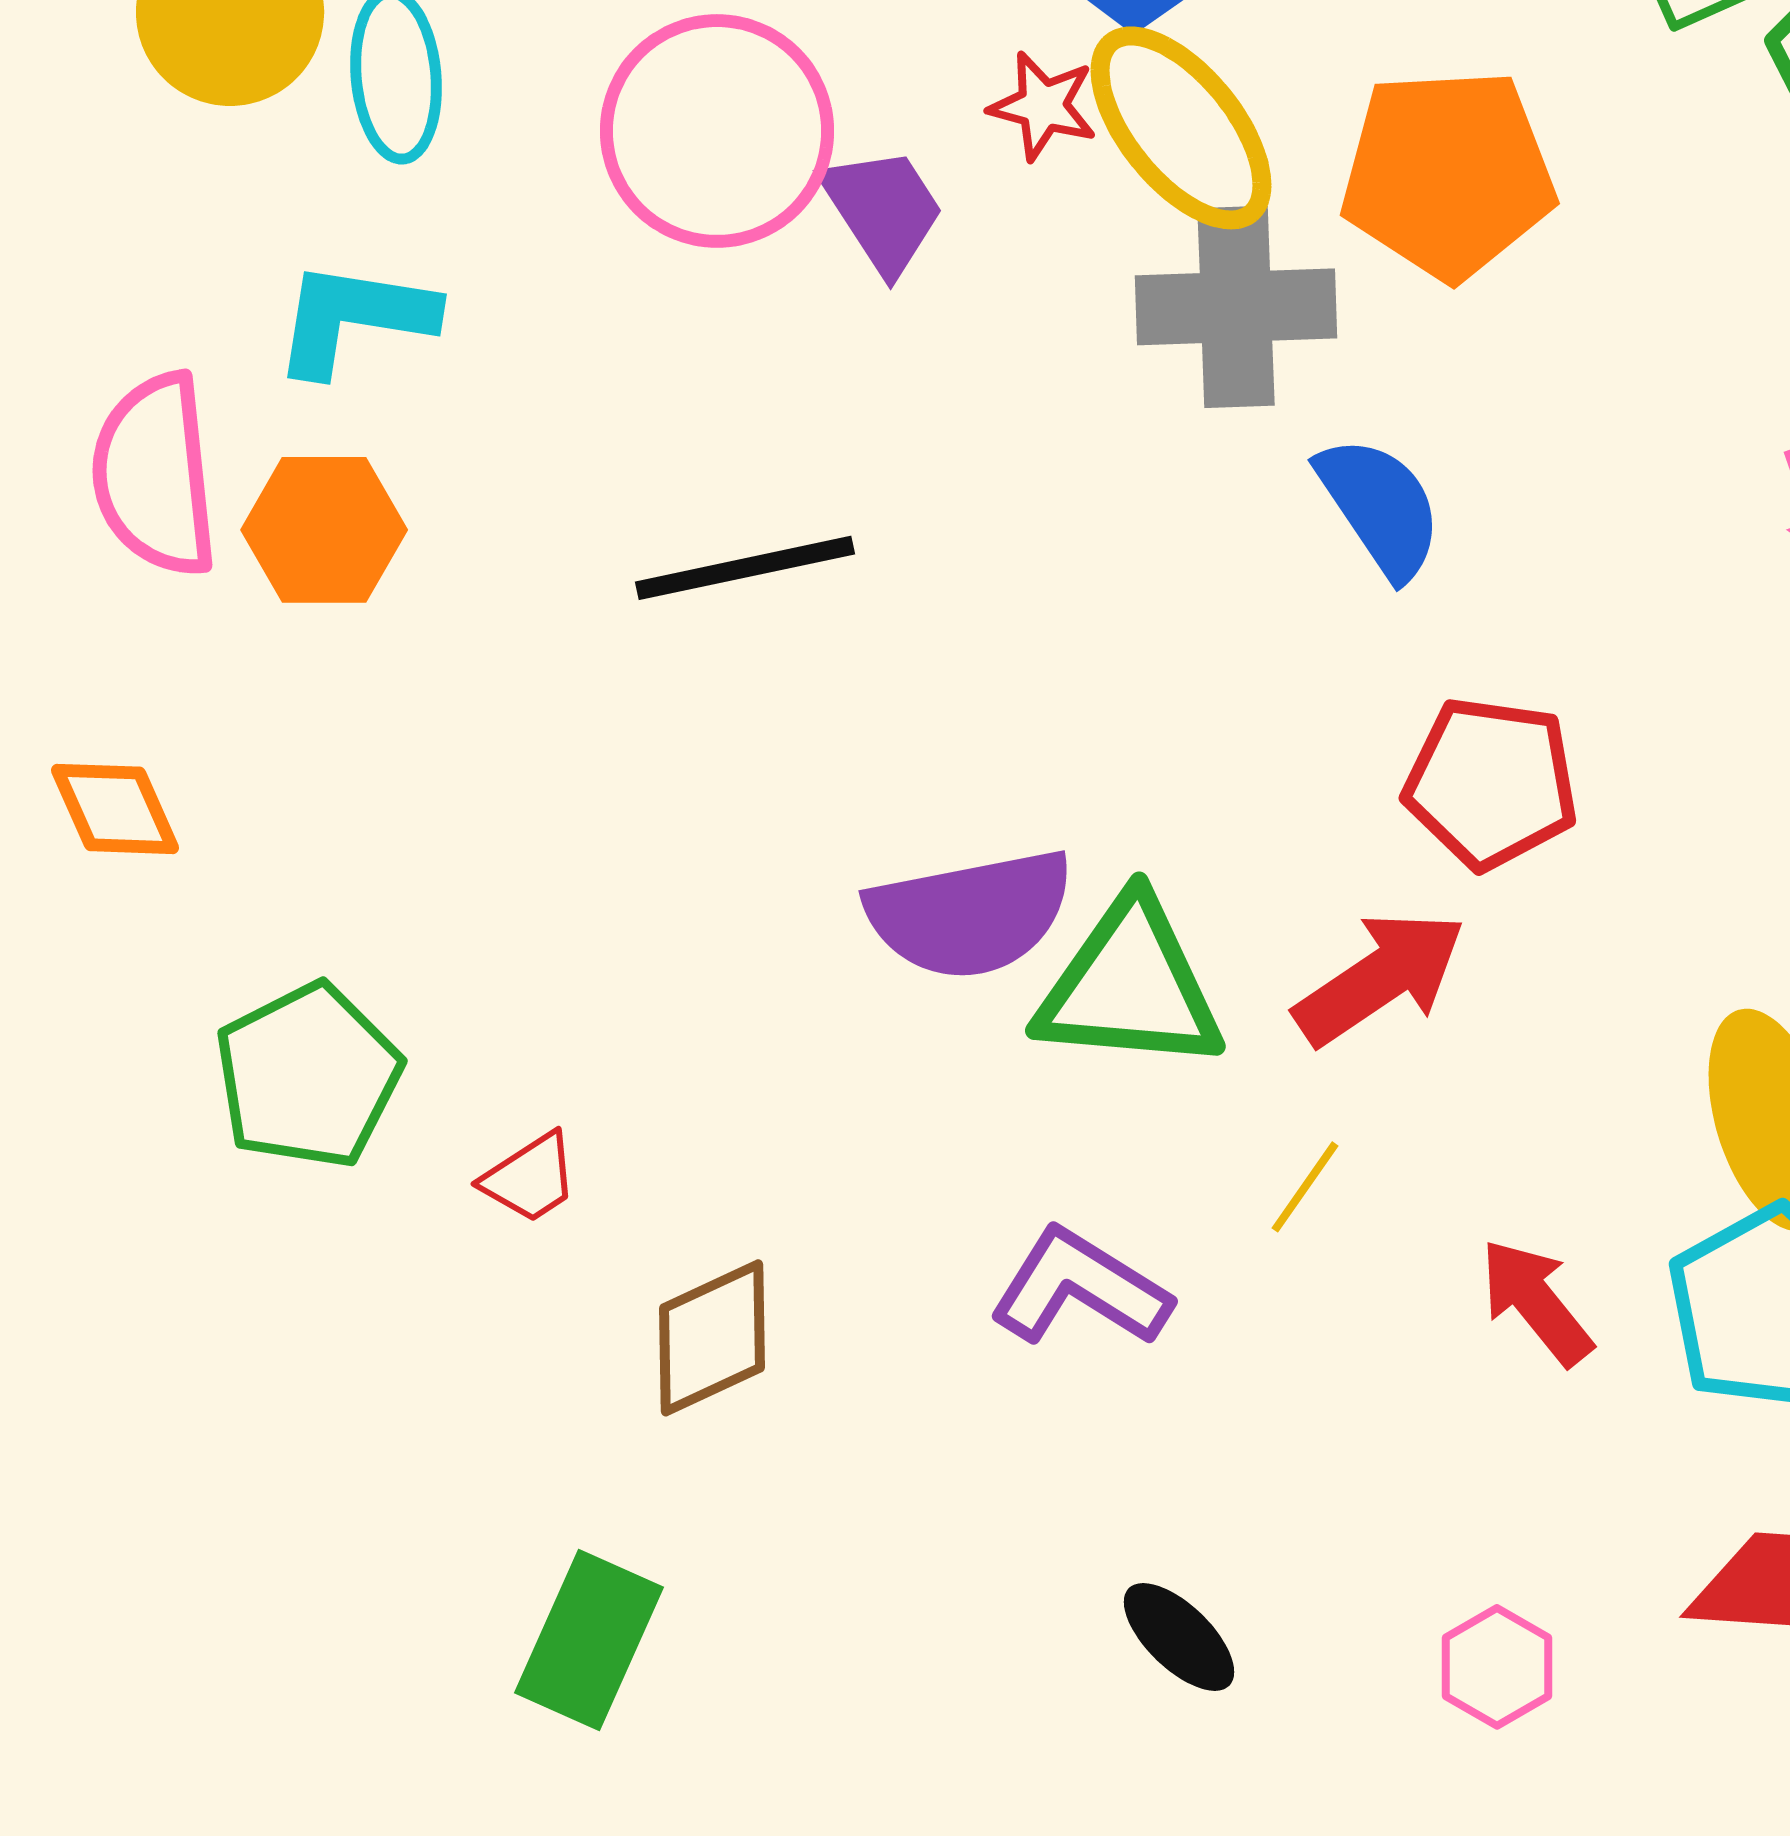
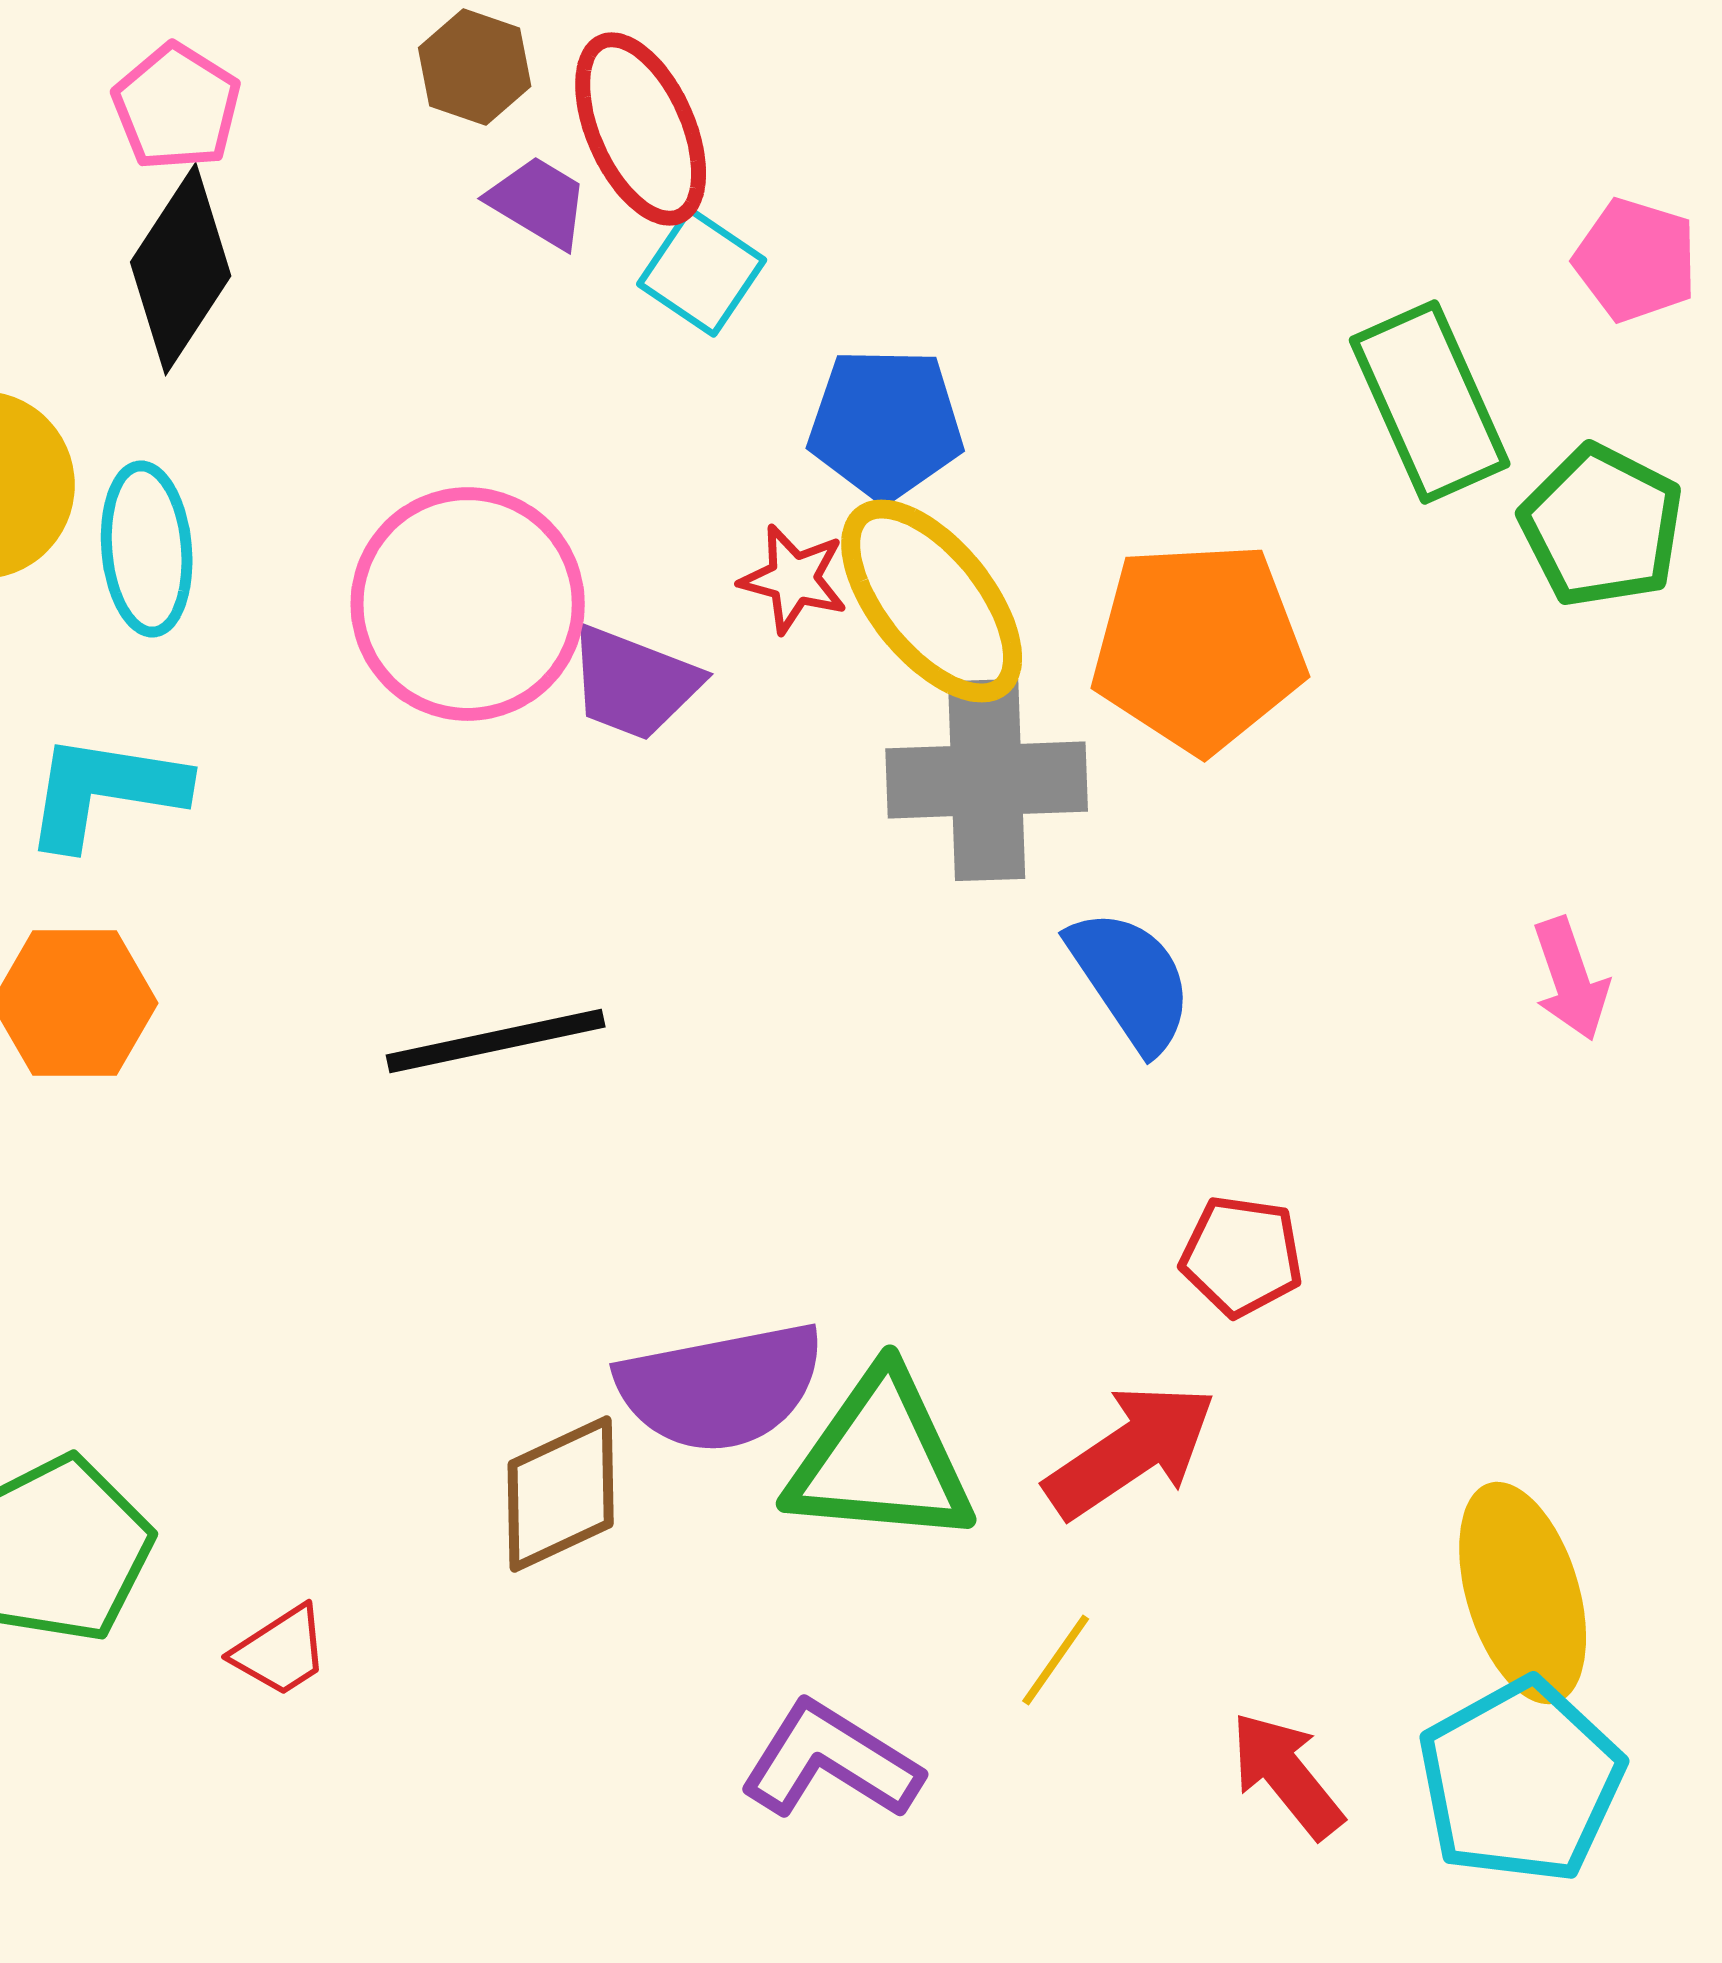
purple trapezoid: (883, 210) -> (634, 683), turned 144
red pentagon: (1491, 783) -> (1242, 1256), size x0.7
brown diamond: (712, 1338) -> (561, 1494), moved

